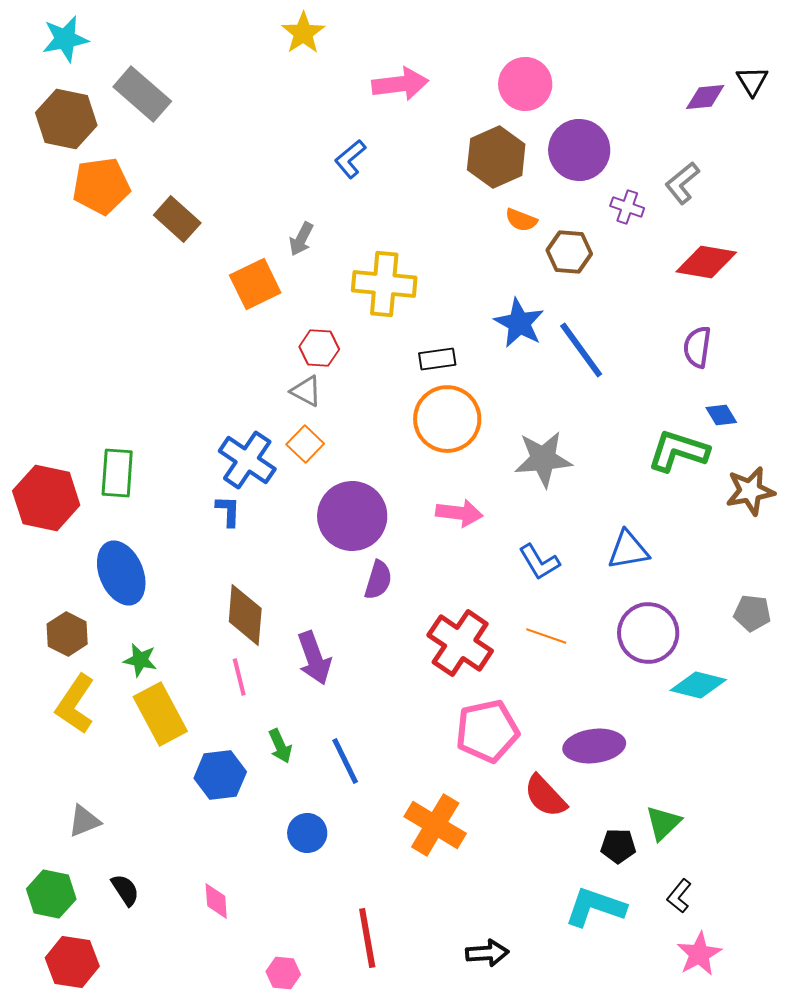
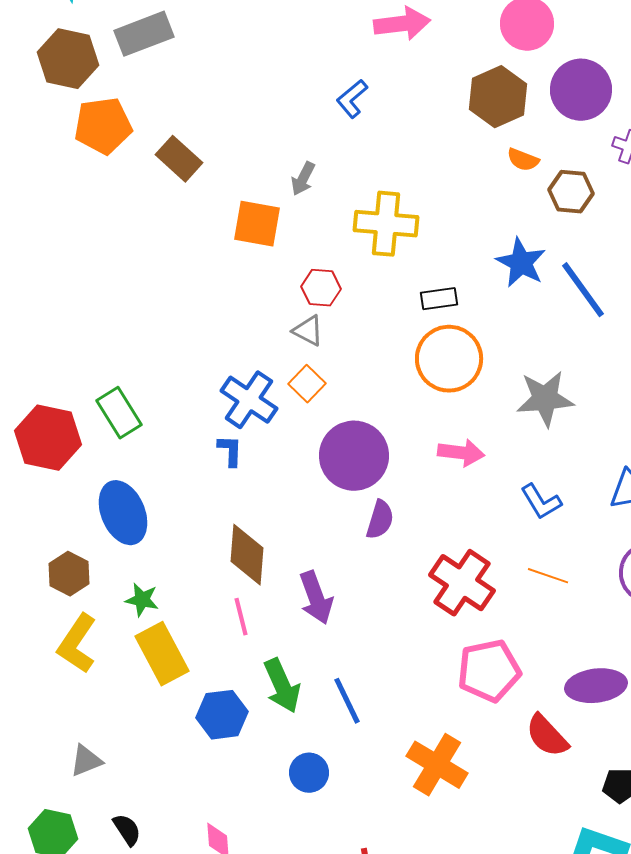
gray rectangle: (142, 94) -> (144, 34), turned -62
orange square: (255, 284) -> (257, 224), turned 36
green rectangle: (117, 473) -> (119, 413), turned -36
green arrow: (280, 746) -> (282, 686), size x1.6

